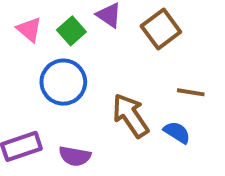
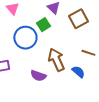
green square: (71, 31) -> (44, 25), moved
purple semicircle: (75, 156) -> (38, 76), moved

